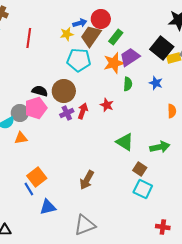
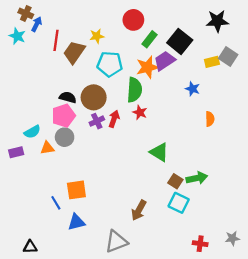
blue arrow: (80, 23) -> (37, 24), moved, turned -48
brown trapezoid: (91, 36) -> (74, 52), moved
black square: (162, 48) -> (180, 41), moved
green semicircle: (128, 84) -> (134, 90), moved, size x1.6
gray circle: (20, 113) -> (65, 137), moved
green arrow: (160, 147) -> (197, 178), moved
orange square: (37, 177) -> (76, 190), moved, turned 30
brown arrow: (87, 180) -> (139, 210), moved

